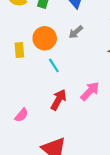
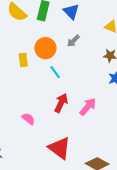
pink arrow: (90, 91) -> (88, 107), moved
pink semicircle: (21, 115) -> (28, 119), turned -88

